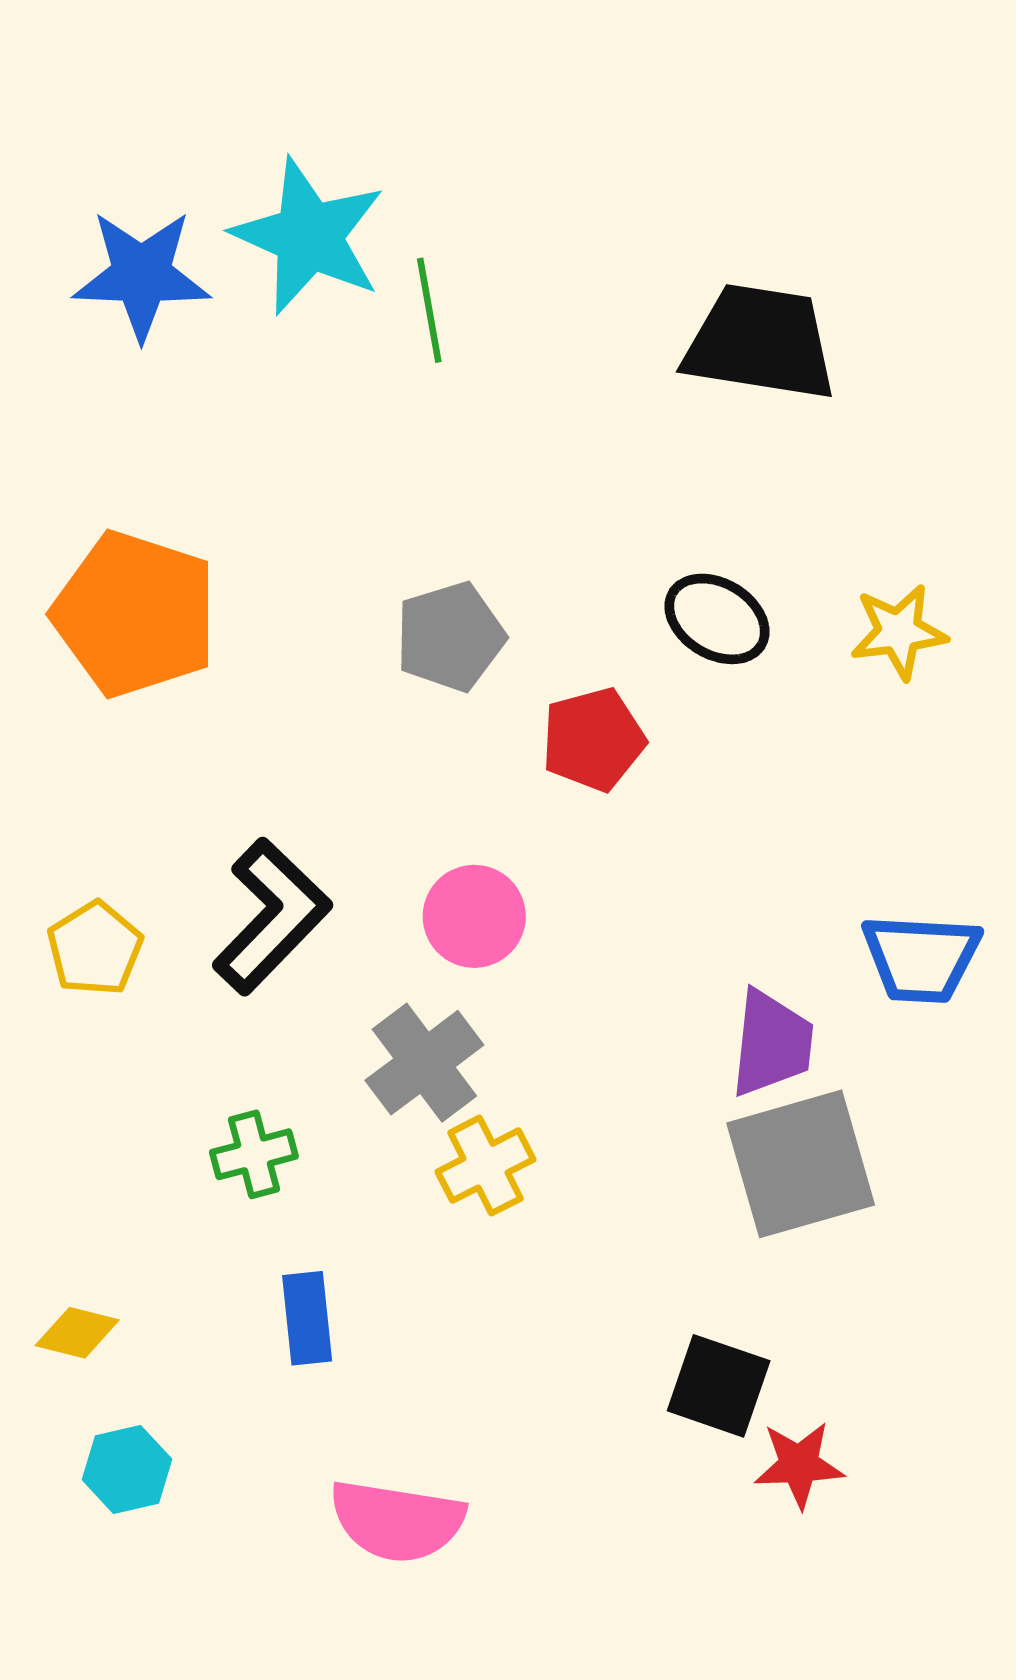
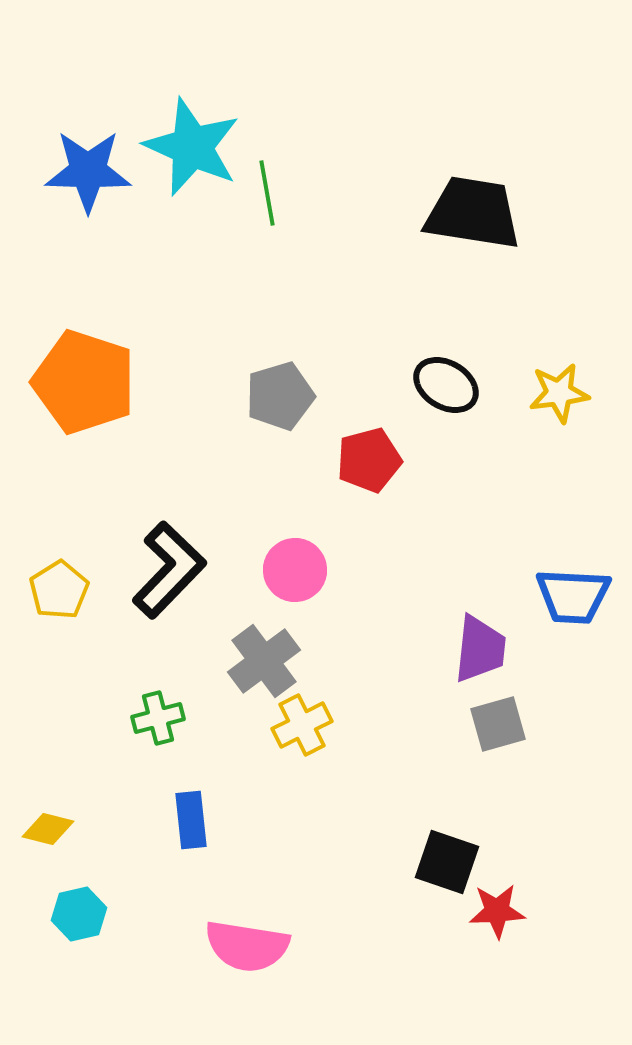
gray square: (801, 1164) -> (498, 724), size x0.6

